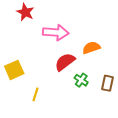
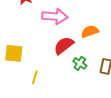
yellow square: (14, 70) -> (14, 53), turned 30

